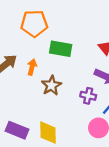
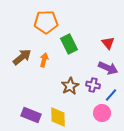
green rectangle: (61, 49) -> (69, 44), turned 54
brown star: (51, 85) -> (70, 86), moved

